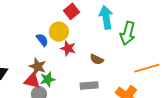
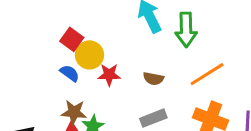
red square: (71, 11) -> (72, 39), moved
orange line: (147, 68) -> (207, 74), moved

